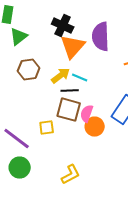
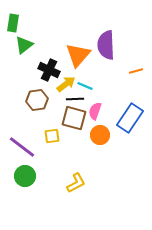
black cross: (63, 26) -> (49, 70), moved
brown hexagon: (29, 70) -> (37, 100), moved
pink semicircle: (87, 114) -> (95, 111), moved

